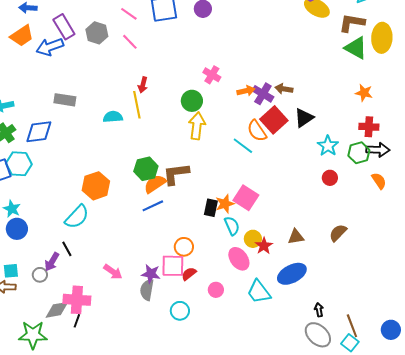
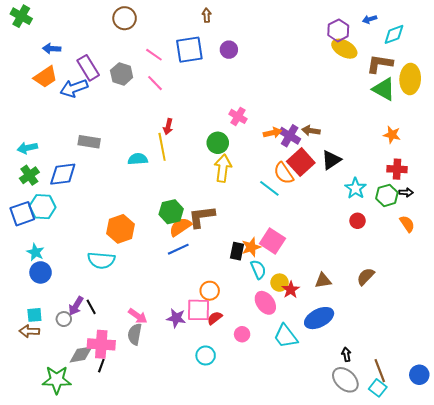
black arrow: (378, 150) -> (406, 192), size x0.6
cyan semicircle: (77, 217) -> (101, 260), turned 52
black line: (67, 249) -> (91, 307), moved
gray semicircle: (147, 290) -> (135, 334), moved

